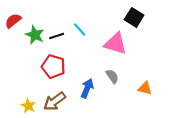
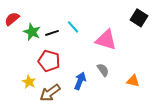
black square: (134, 17) -> (139, 18), moved
yellow star: (28, 106) -> (29, 82), moved

